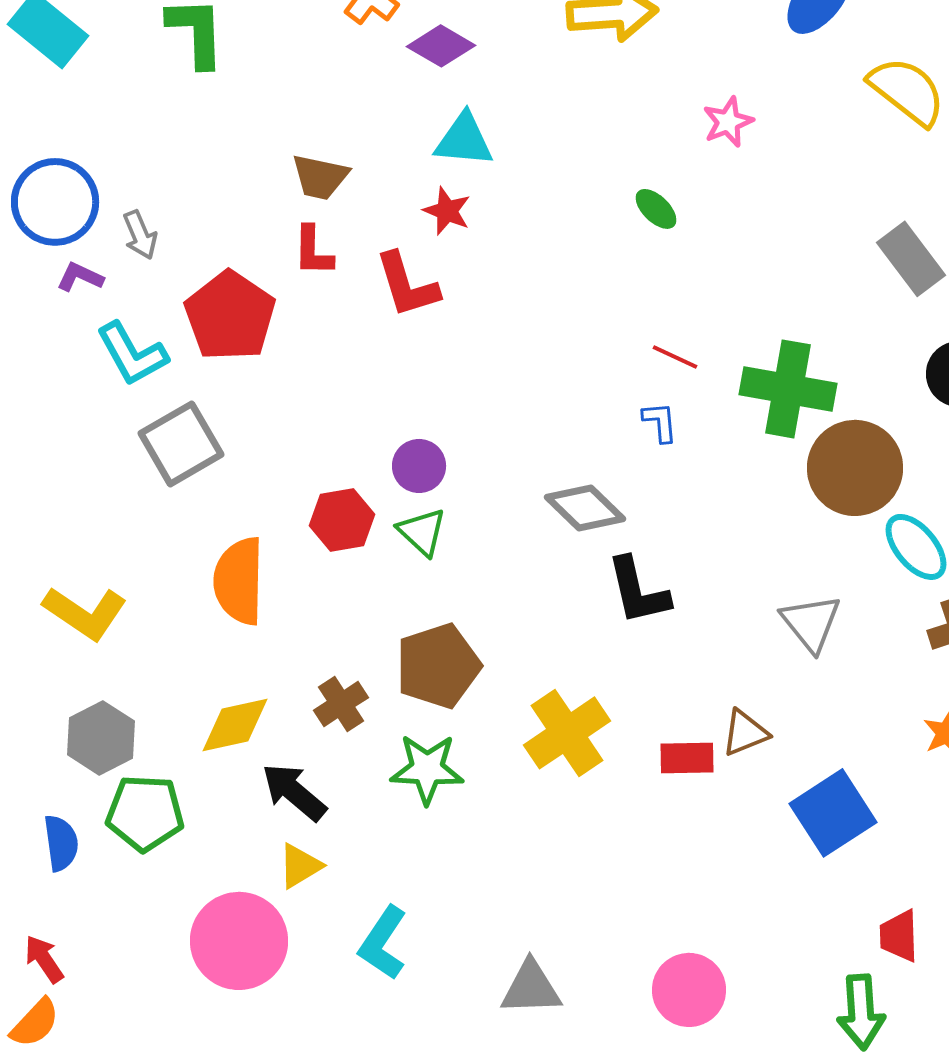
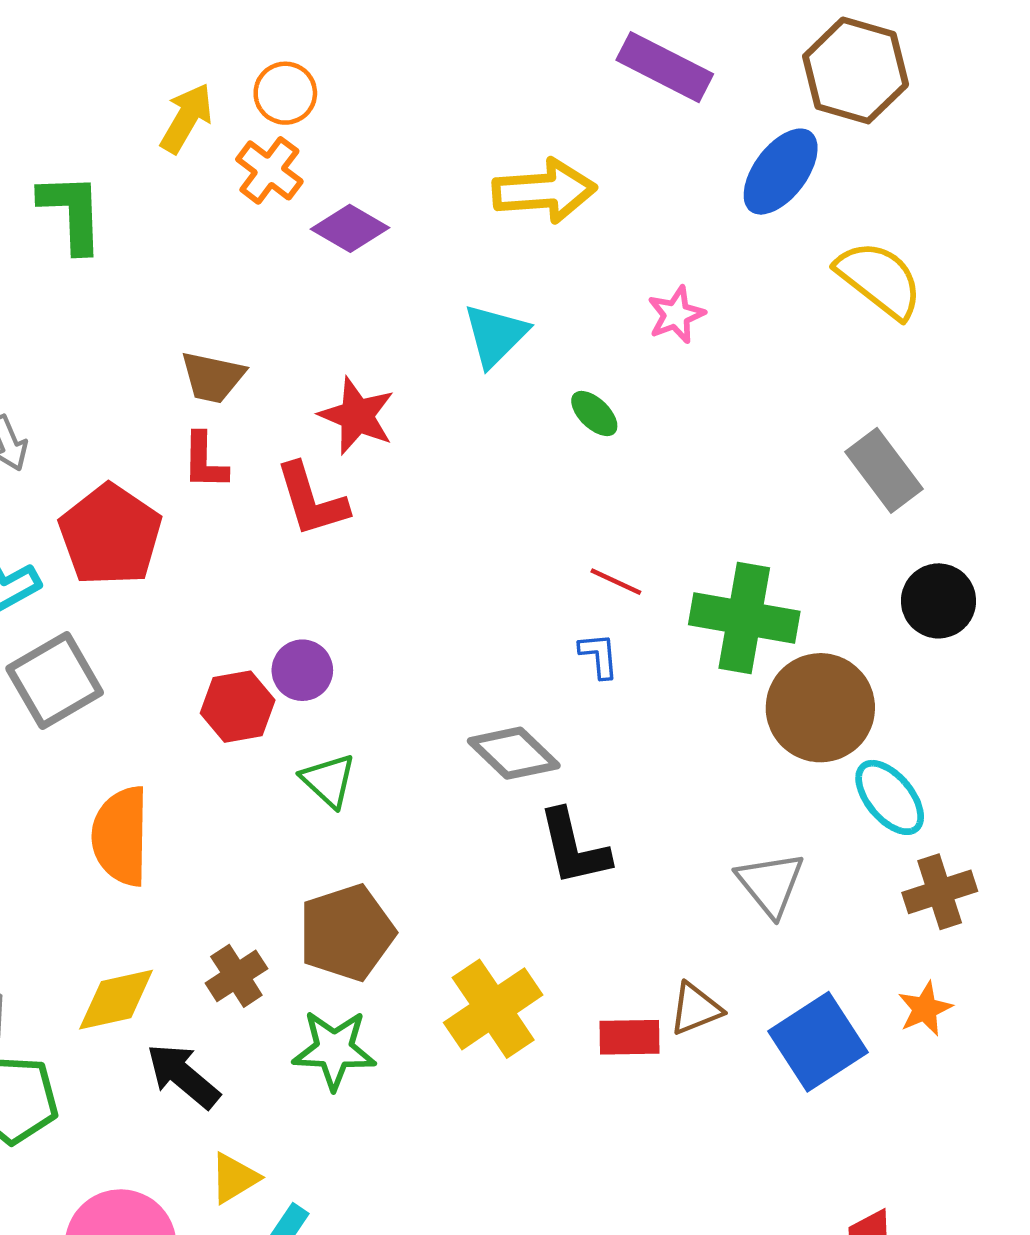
cyan triangle: (464, 140) -> (495, 335), moved, turned -50
red star: (447, 211) -> (357, 416), size x1.4
purple circle: (419, 466) -> (302, 670), moved
red hexagon: (342, 520) -> (238, 707), moved
blue square: (833, 813) -> (818, 1042), moved
yellow triangle: (300, 866) -> (234, 1178), moved

